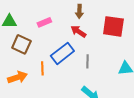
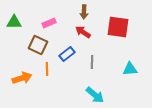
brown square: (21, 44) -> (38, 45), moved
blue rectangle: (62, 53) -> (67, 54), size x0.7

